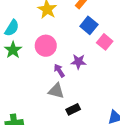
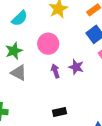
green star: (13, 50) -> (14, 51), moved
gray triangle: (56, 91) -> (19, 73), moved

